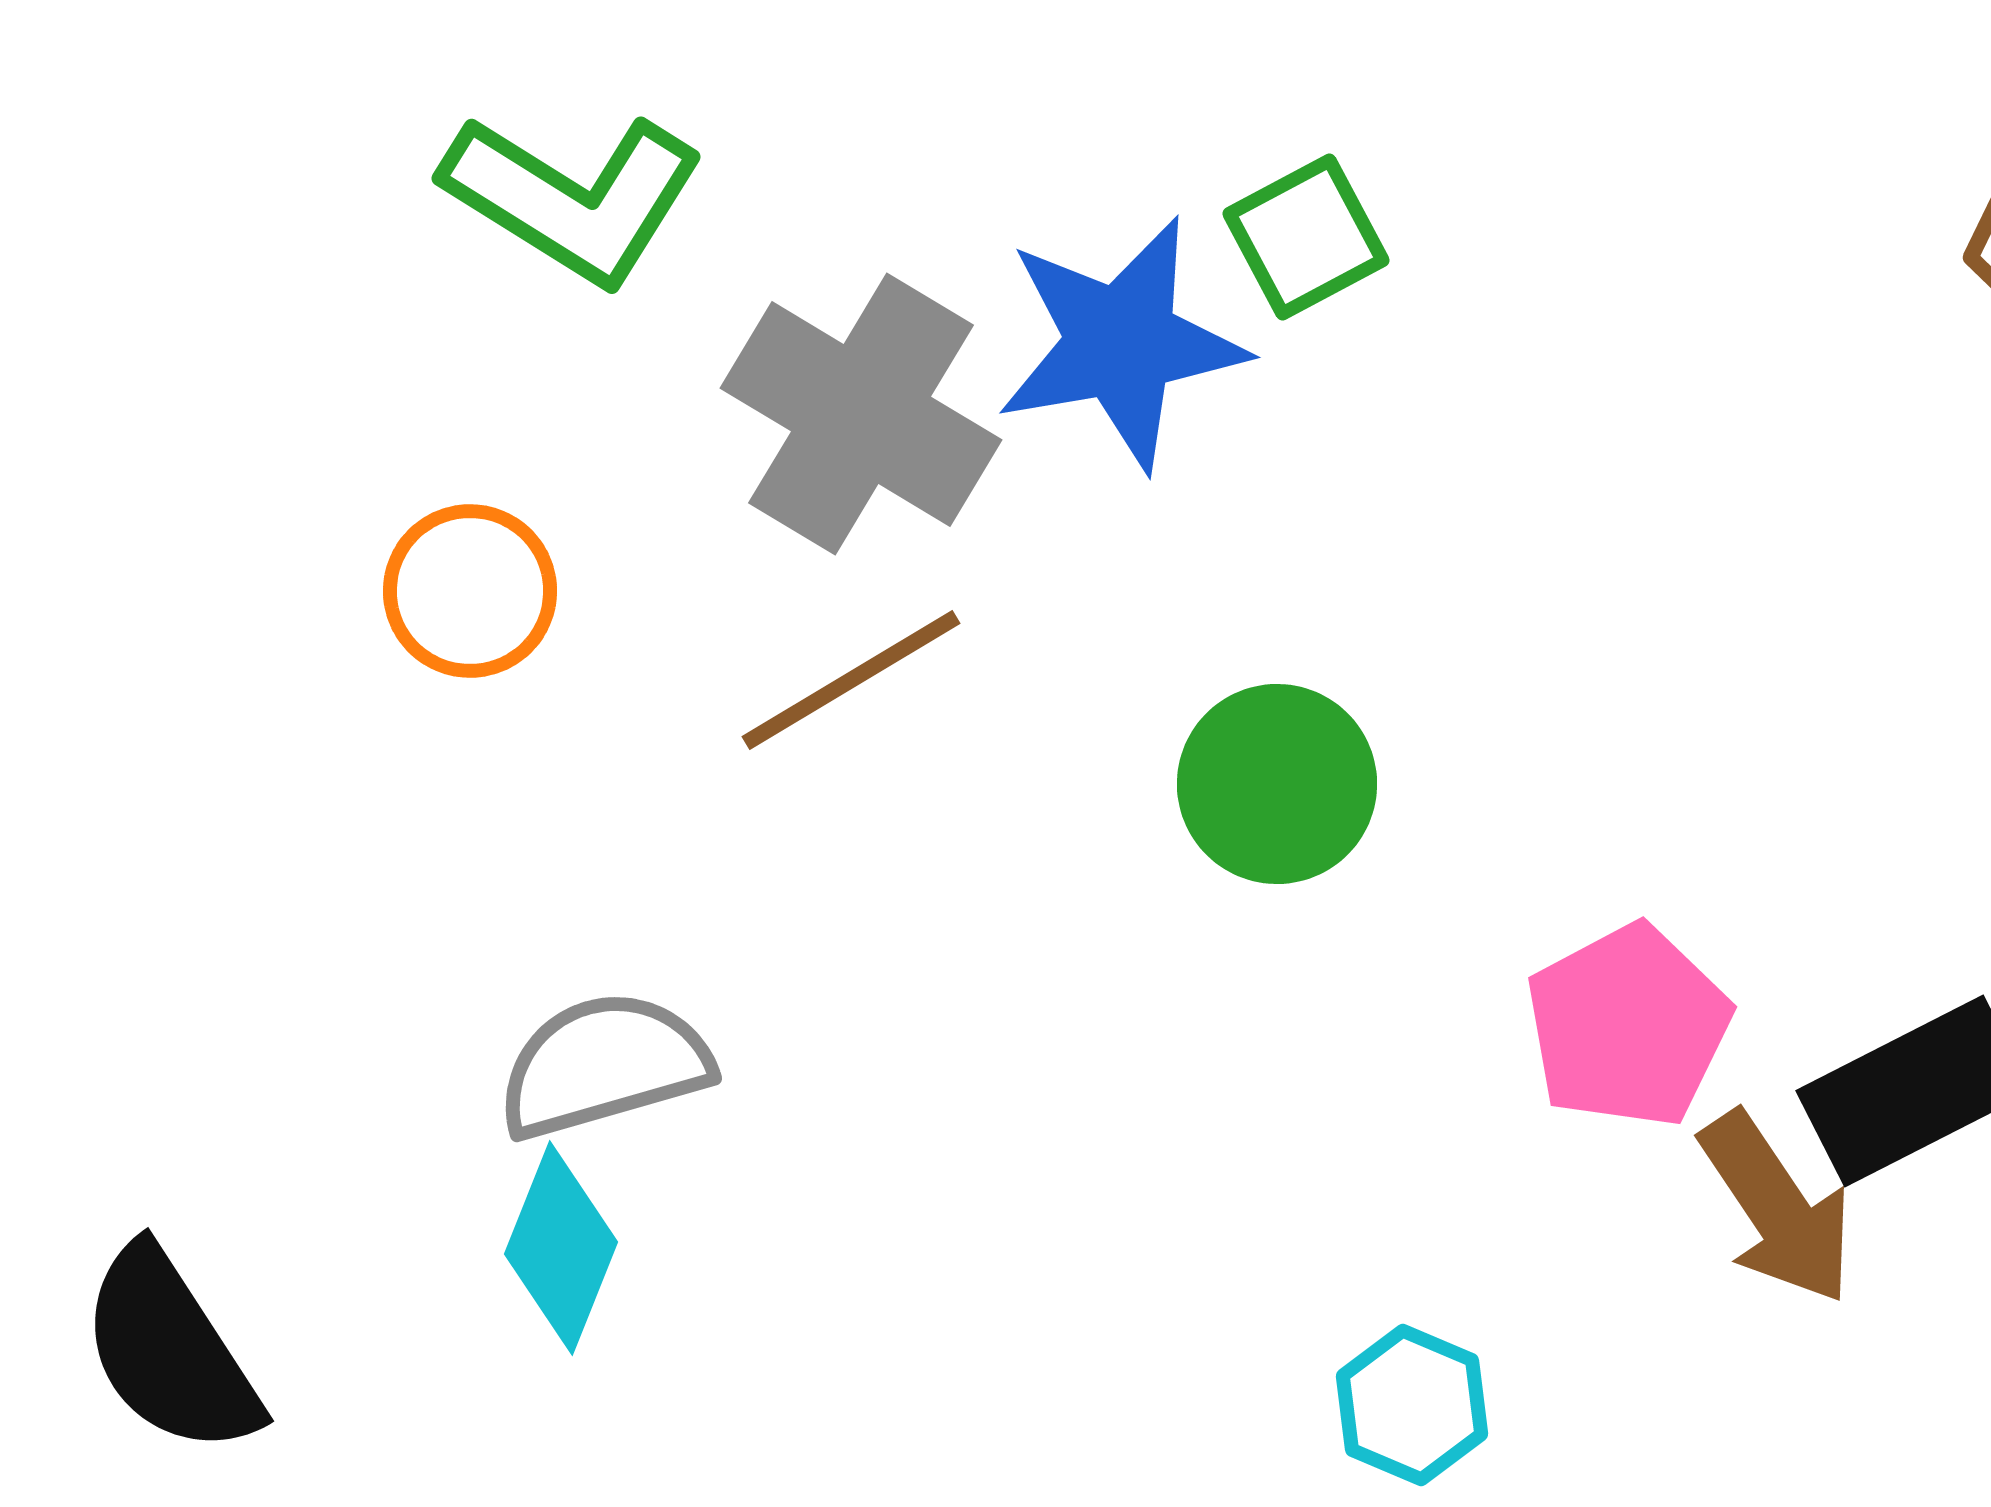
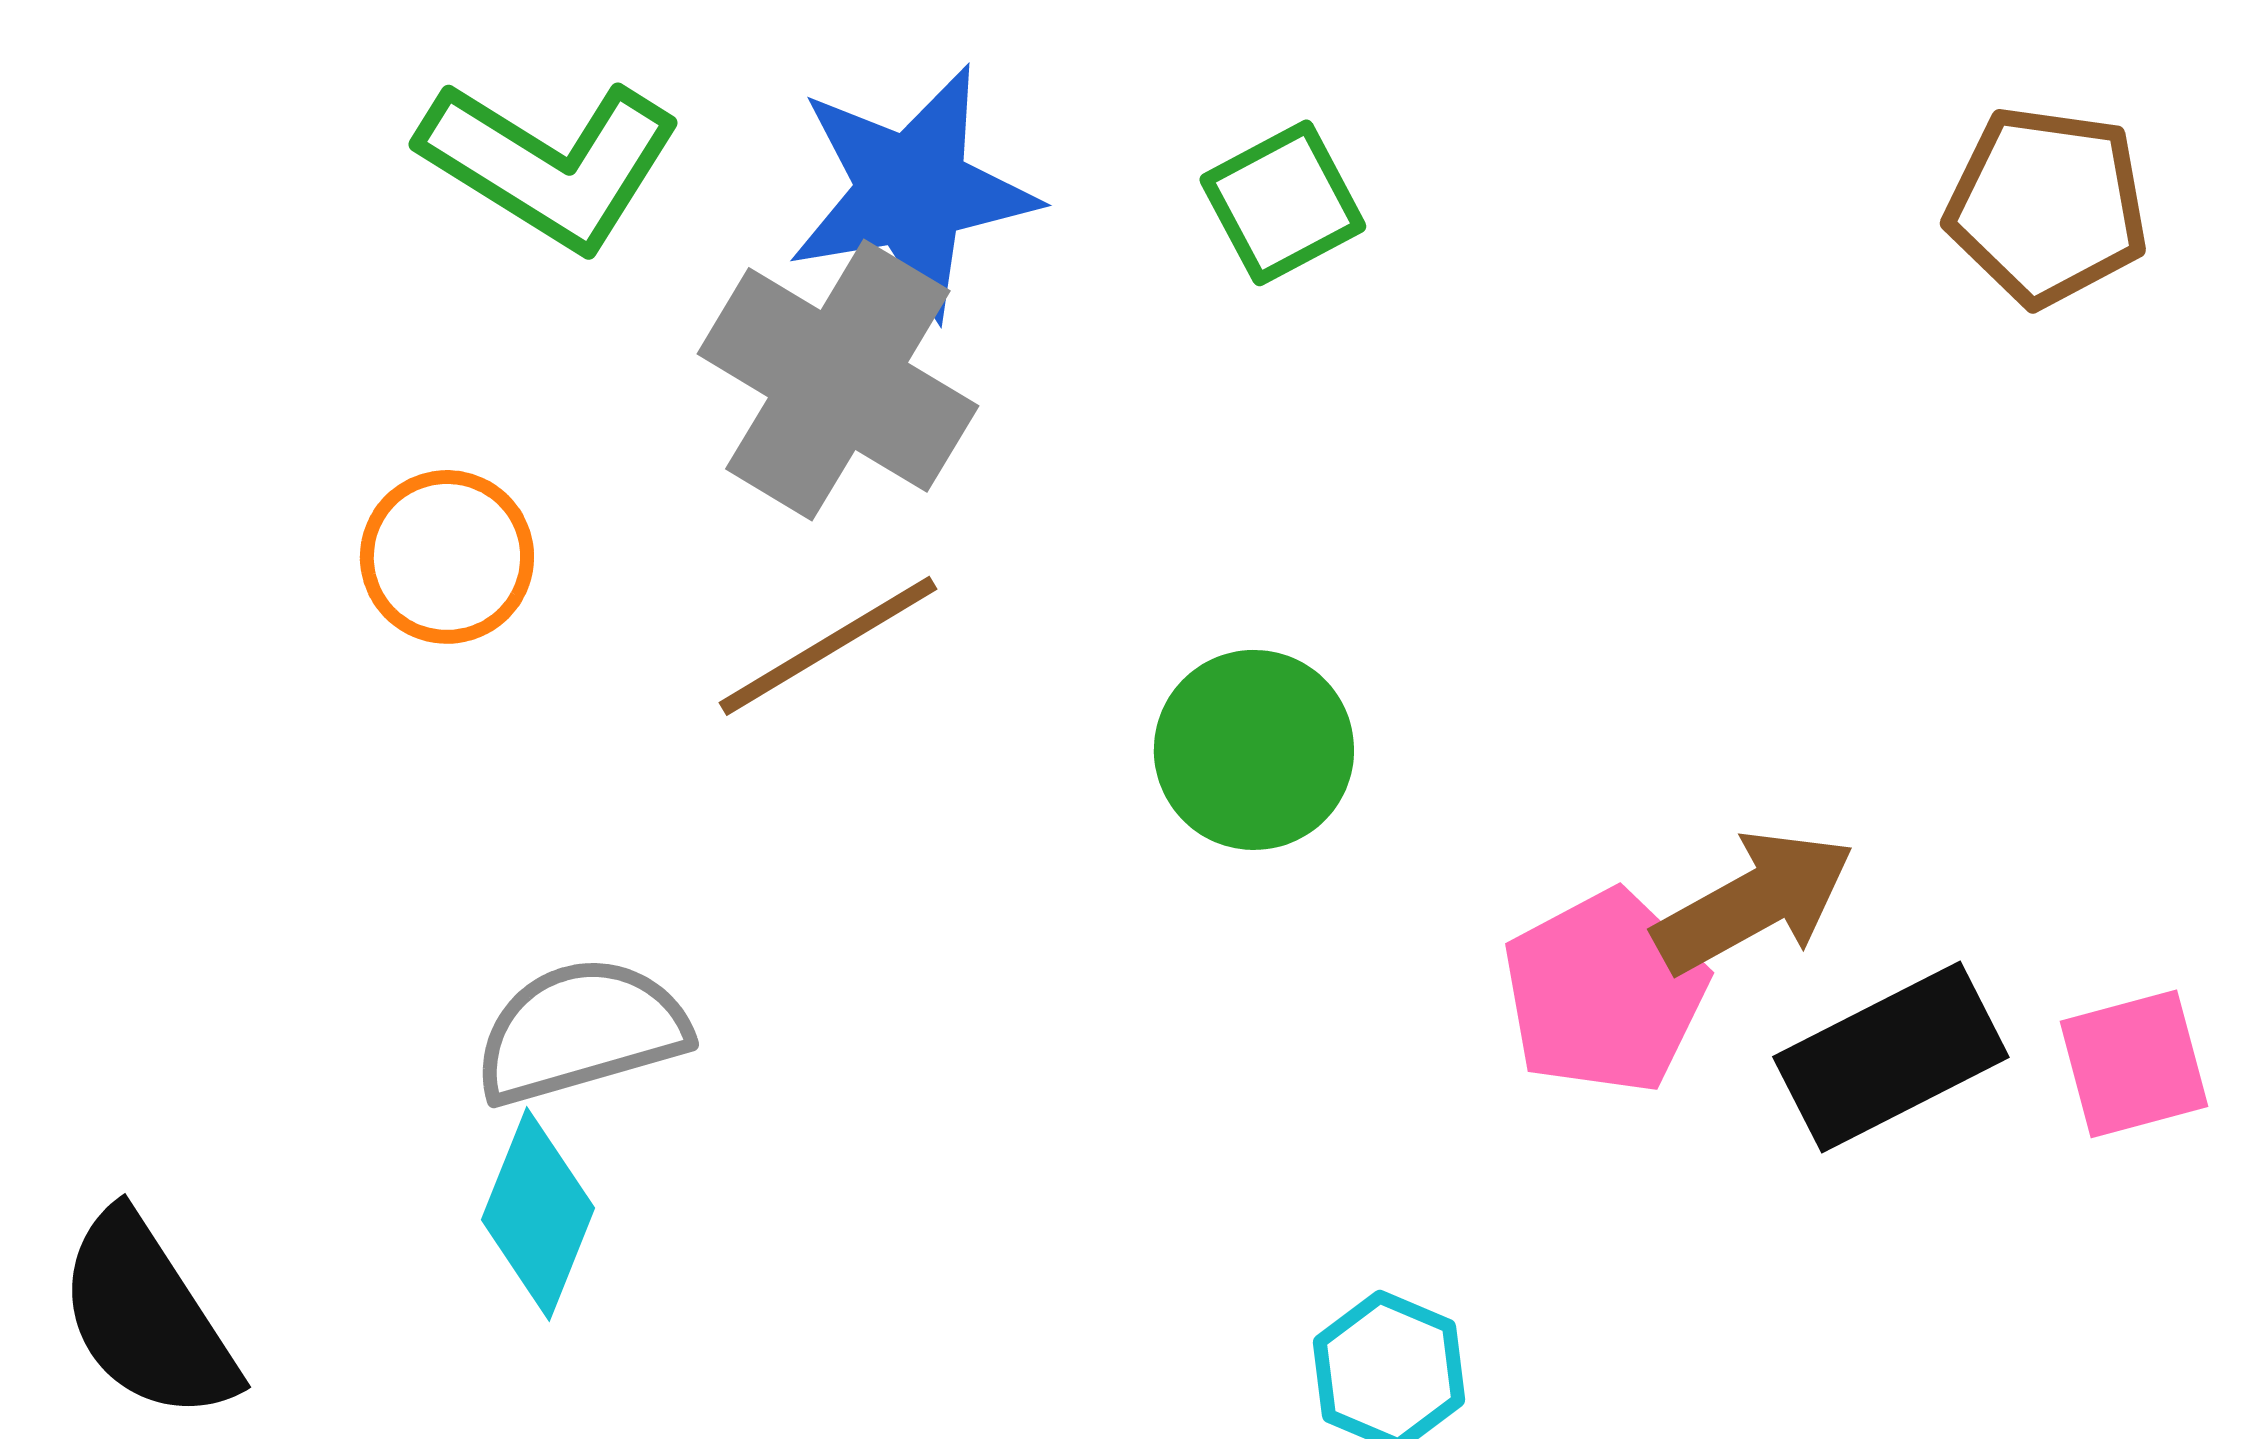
blue star: (1121, 343) -> (912, 191), moved
brown arrow: (1777, 1208) -> (1754, 902), moved, turned -85

